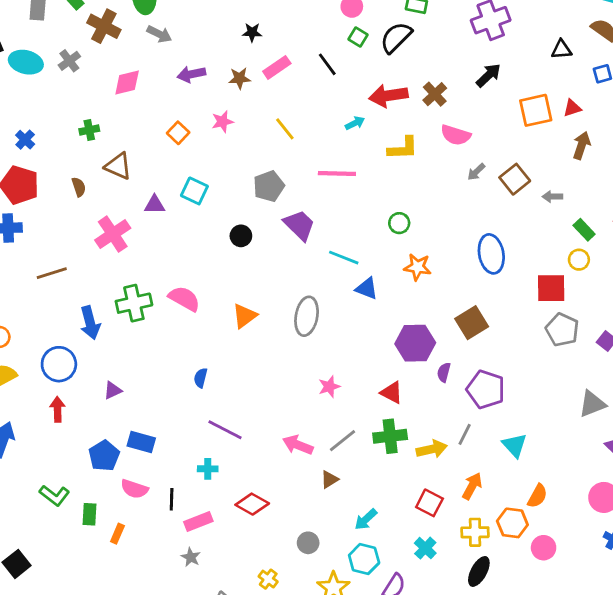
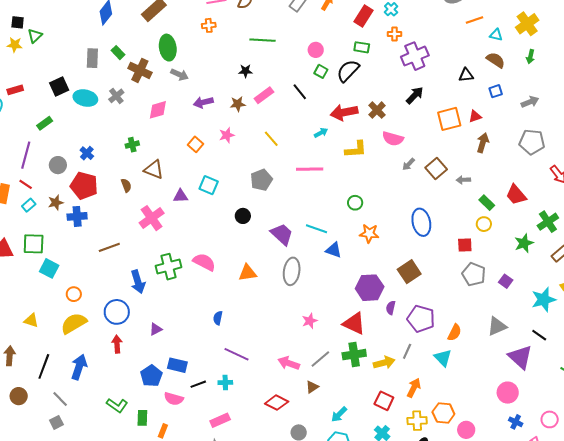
purple trapezoid: (299, 225) -> (282, 234), moved
red square: (551, 288) -> (465, 245), size x0.7
orange triangle: (245, 316) -> (248, 273), turned 30
red triangle: (392, 393) -> (354, 323), size x1.4
orange semicircle: (537, 496) -> (454, 333), moved
black line: (172, 499) -> (198, 384), moved, turned 70
red diamond: (252, 504) -> (277, 403), moved

